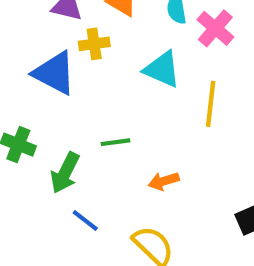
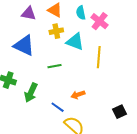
yellow cross: (94, 44) -> (56, 31), moved
green line: (115, 142) -> (55, 66), moved
blue line: (85, 220) -> (58, 107), moved

